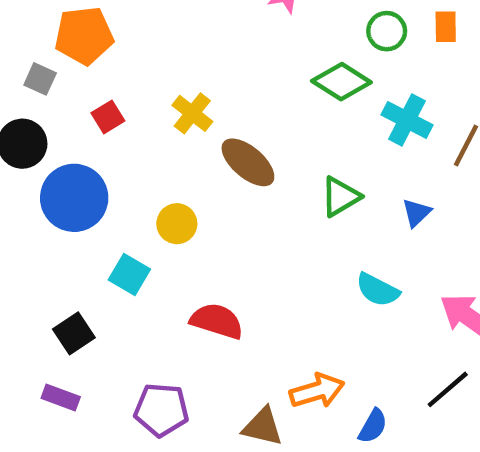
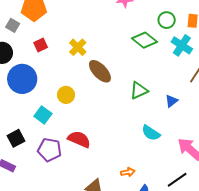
cyan cross: (407, 120) -> (182, 45), moved
orange arrow: (317, 391) -> (128, 172), moved, size x0.6
purple pentagon: (161, 410) -> (50, 150), moved

